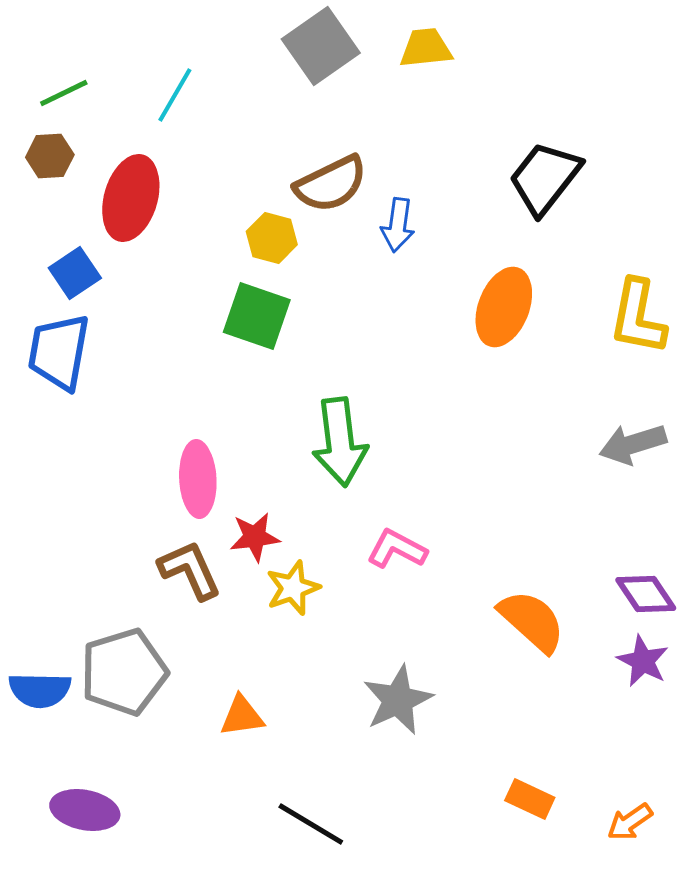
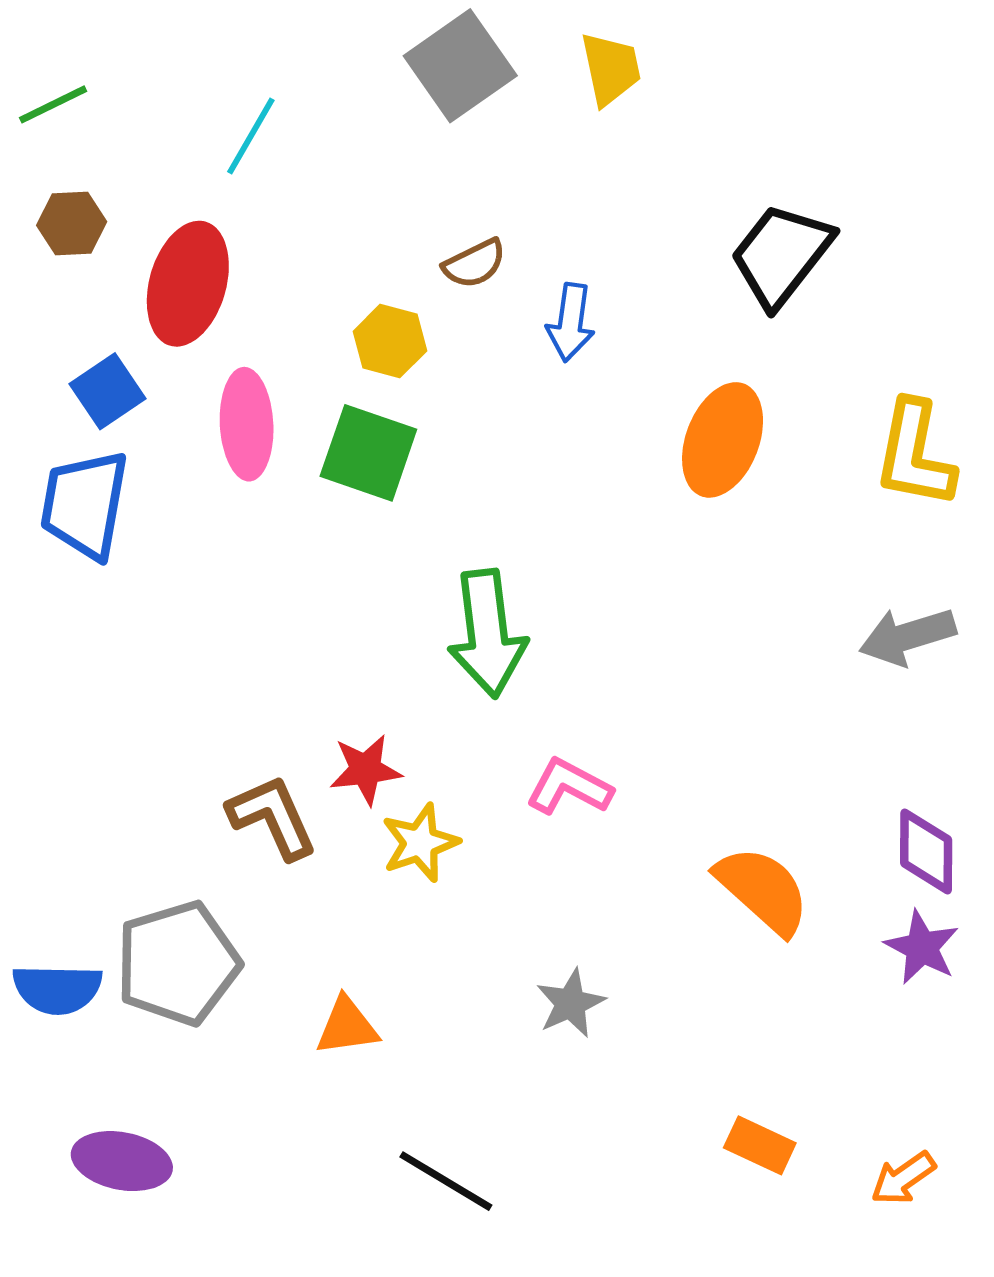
yellow trapezoid: (426, 48) -> (611, 69), turned 84
green line: (64, 93) -> (53, 104), moved
brown semicircle: (331, 184) -> (475, 264), size x0.6
pink ellipse: (198, 479) -> (247, 424), moved
purple diamond: (646, 594) -> (926, 851), turned 34
gray star: (398, 700) -> (571, 1003), size x0.7

